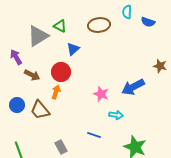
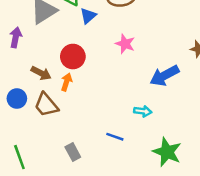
blue triangle: (73, 49) -> (88, 16), moved
purple arrow: (16, 57) -> (16, 37), turned 42
brown arrow: (32, 75) -> (41, 73), moved
pink star: (101, 94) -> (125, 44), moved

